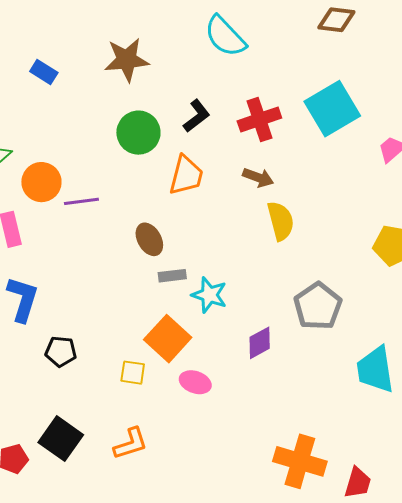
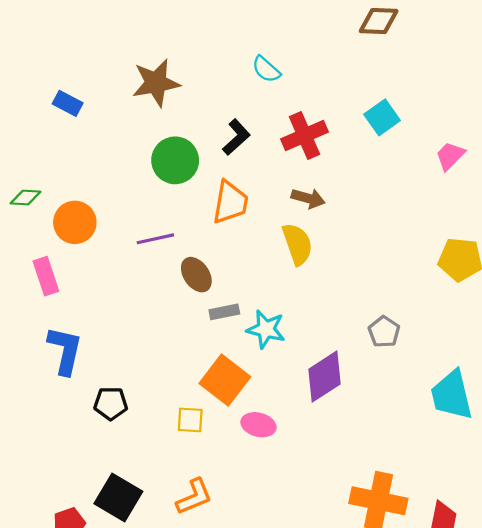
cyan semicircle: (225, 36) -> (266, 69), moved, size x0.6
cyan square: (332, 109) -> (382, 117), size x0.6
purple line: (81, 201) -> (155, 239), moved
yellow semicircle: (281, 221) -> (297, 244), moved
gray pentagon: (318, 306) -> (384, 332), size x0.6
purple diamond: (260, 343) -> (324, 377), size x1.4

